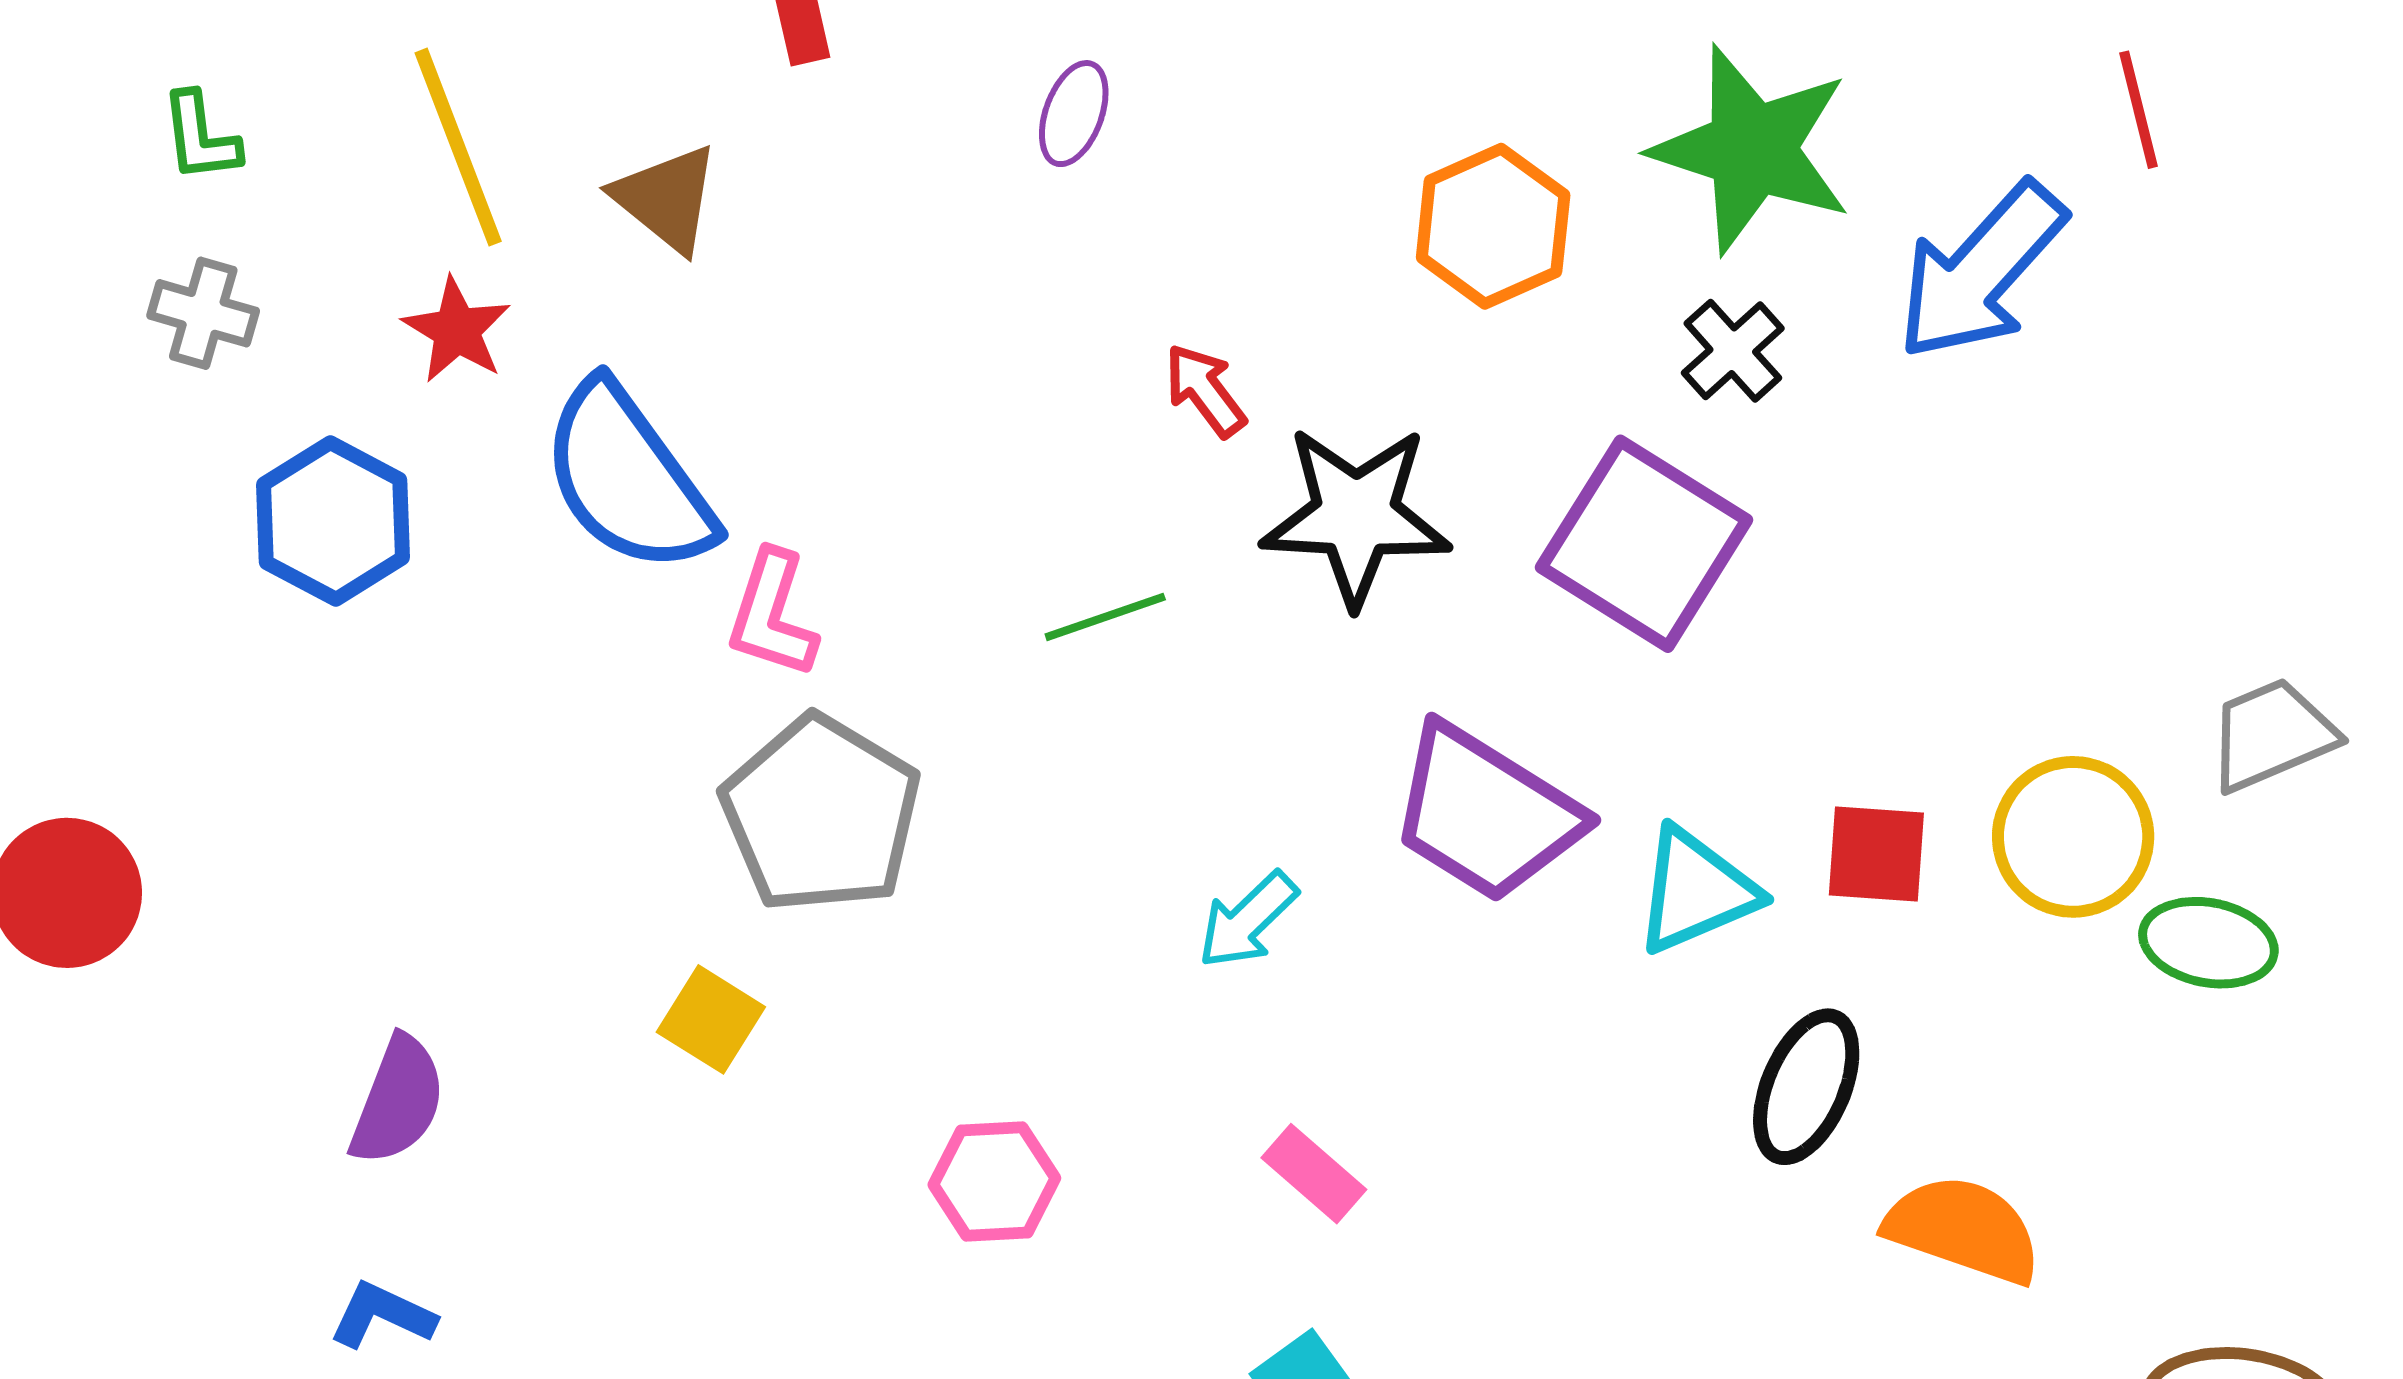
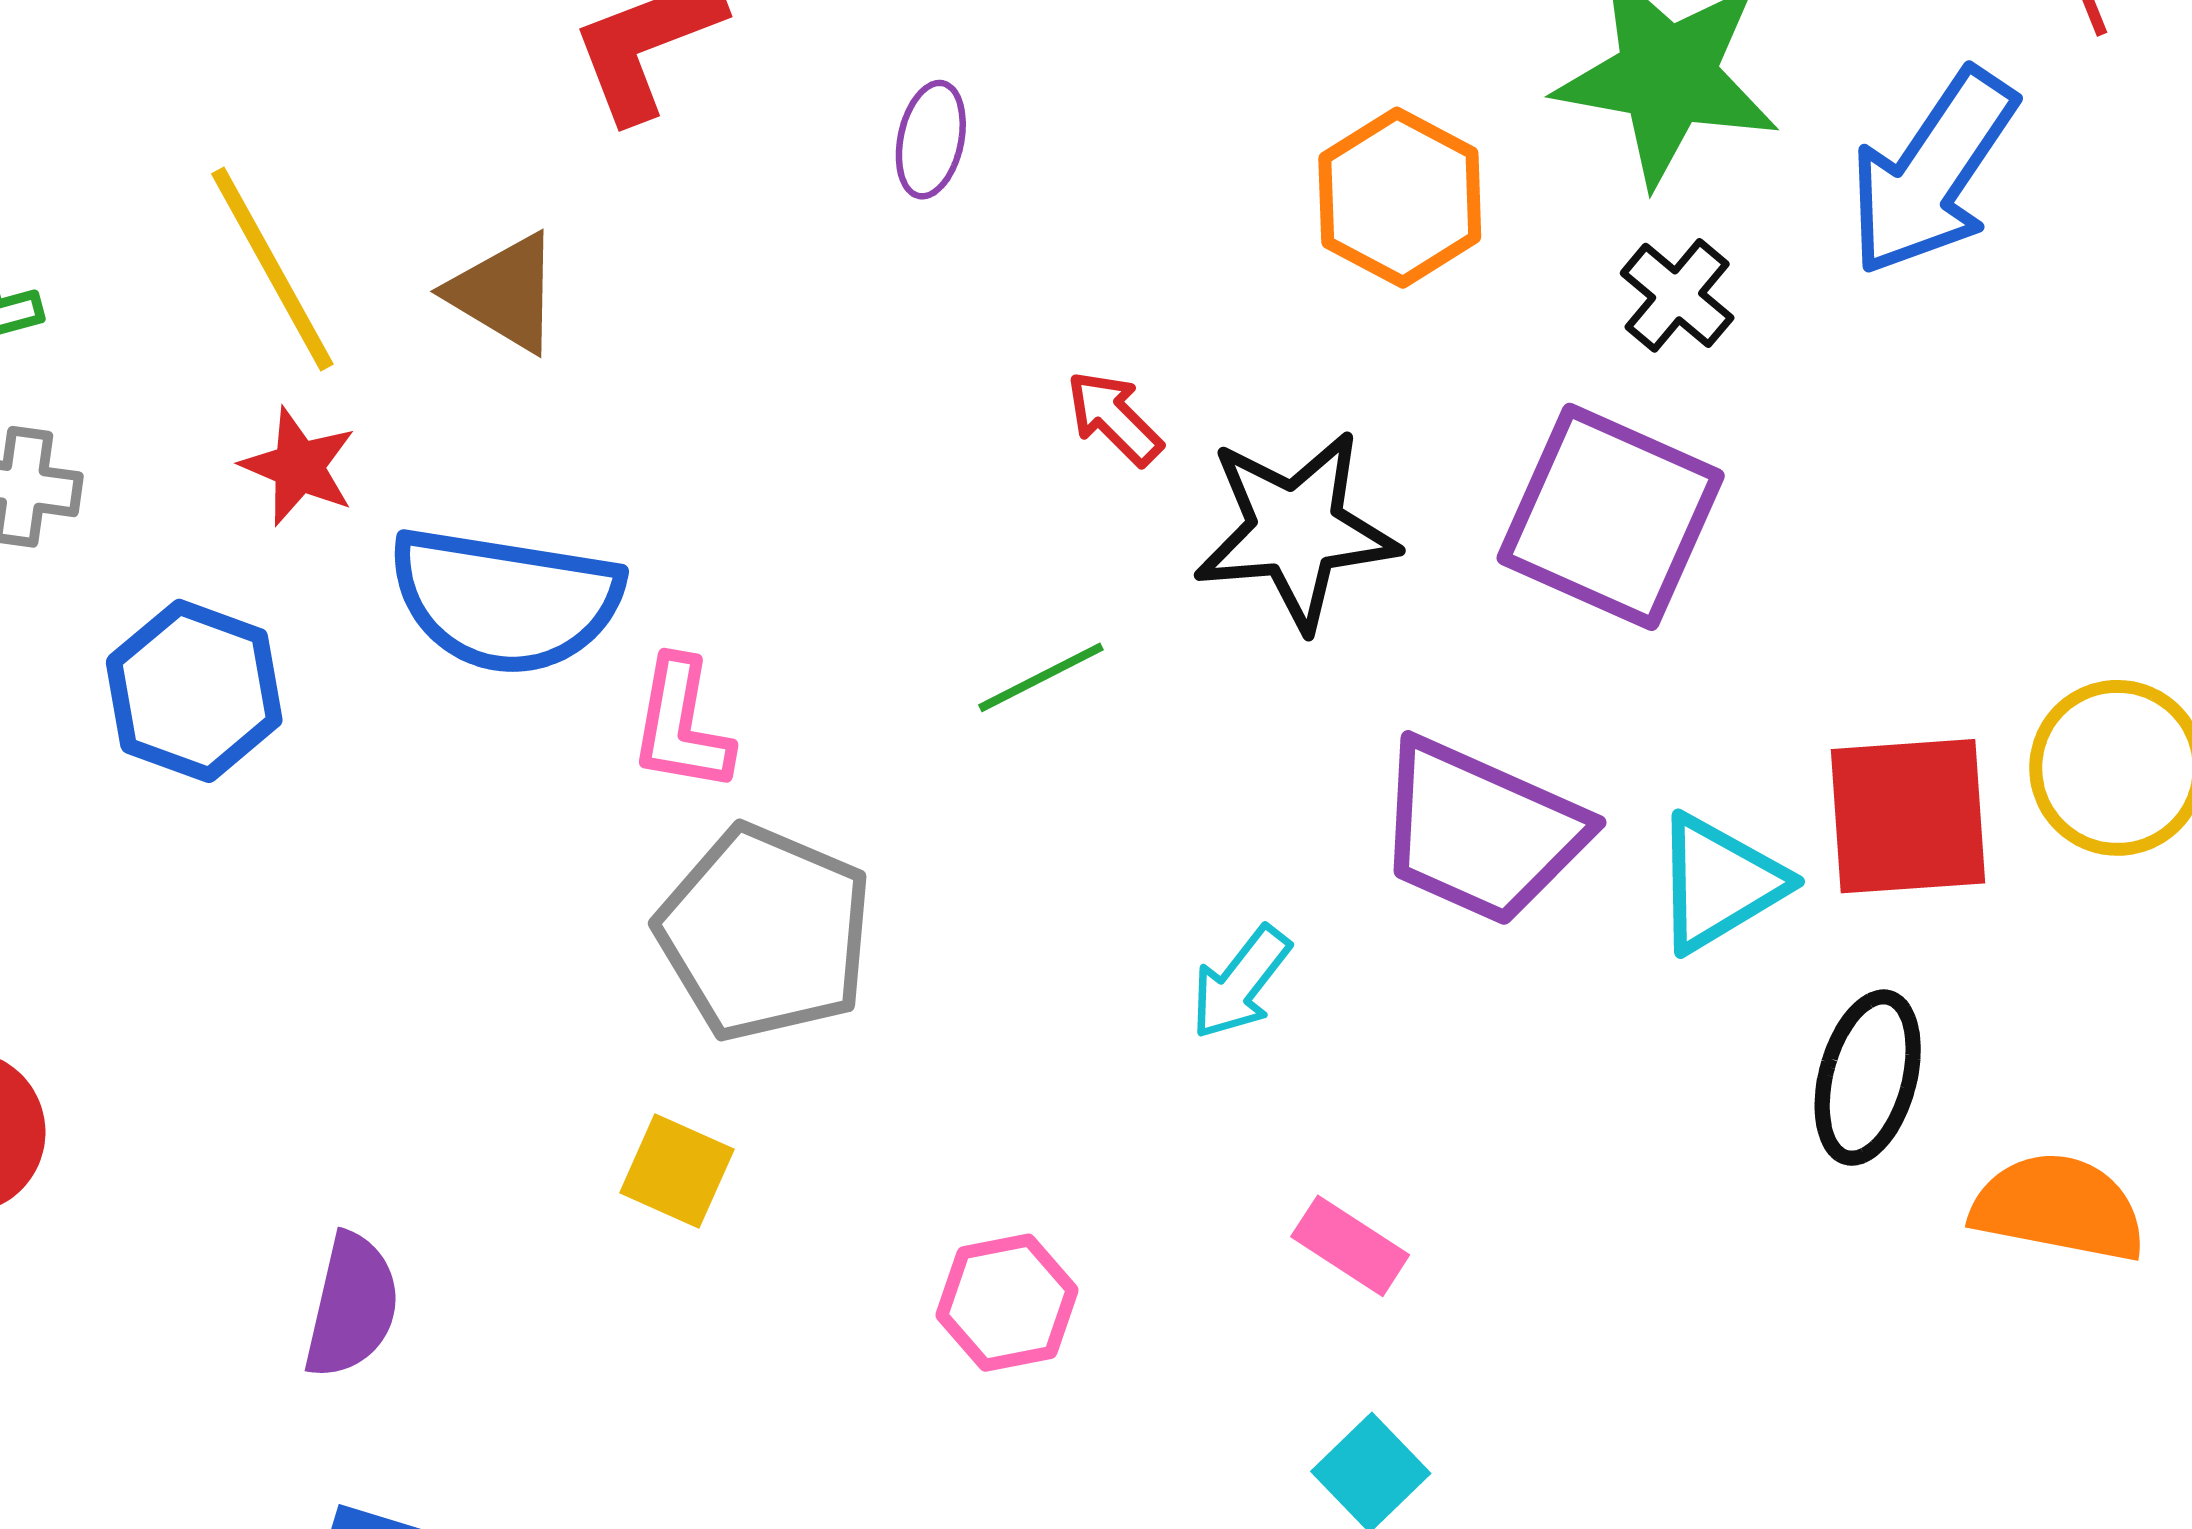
blue semicircle: (628, 478) -> (505, 600), turned -37
red square: (1876, 854) -> (1908, 816), size x1.5

